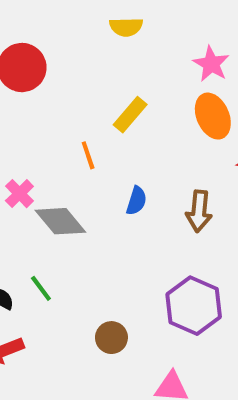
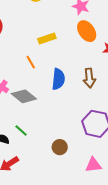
yellow rectangle: (130, 115) -> (47, 38), turned 42
blue semicircle: (136, 201) -> (58, 79), size x1.5

